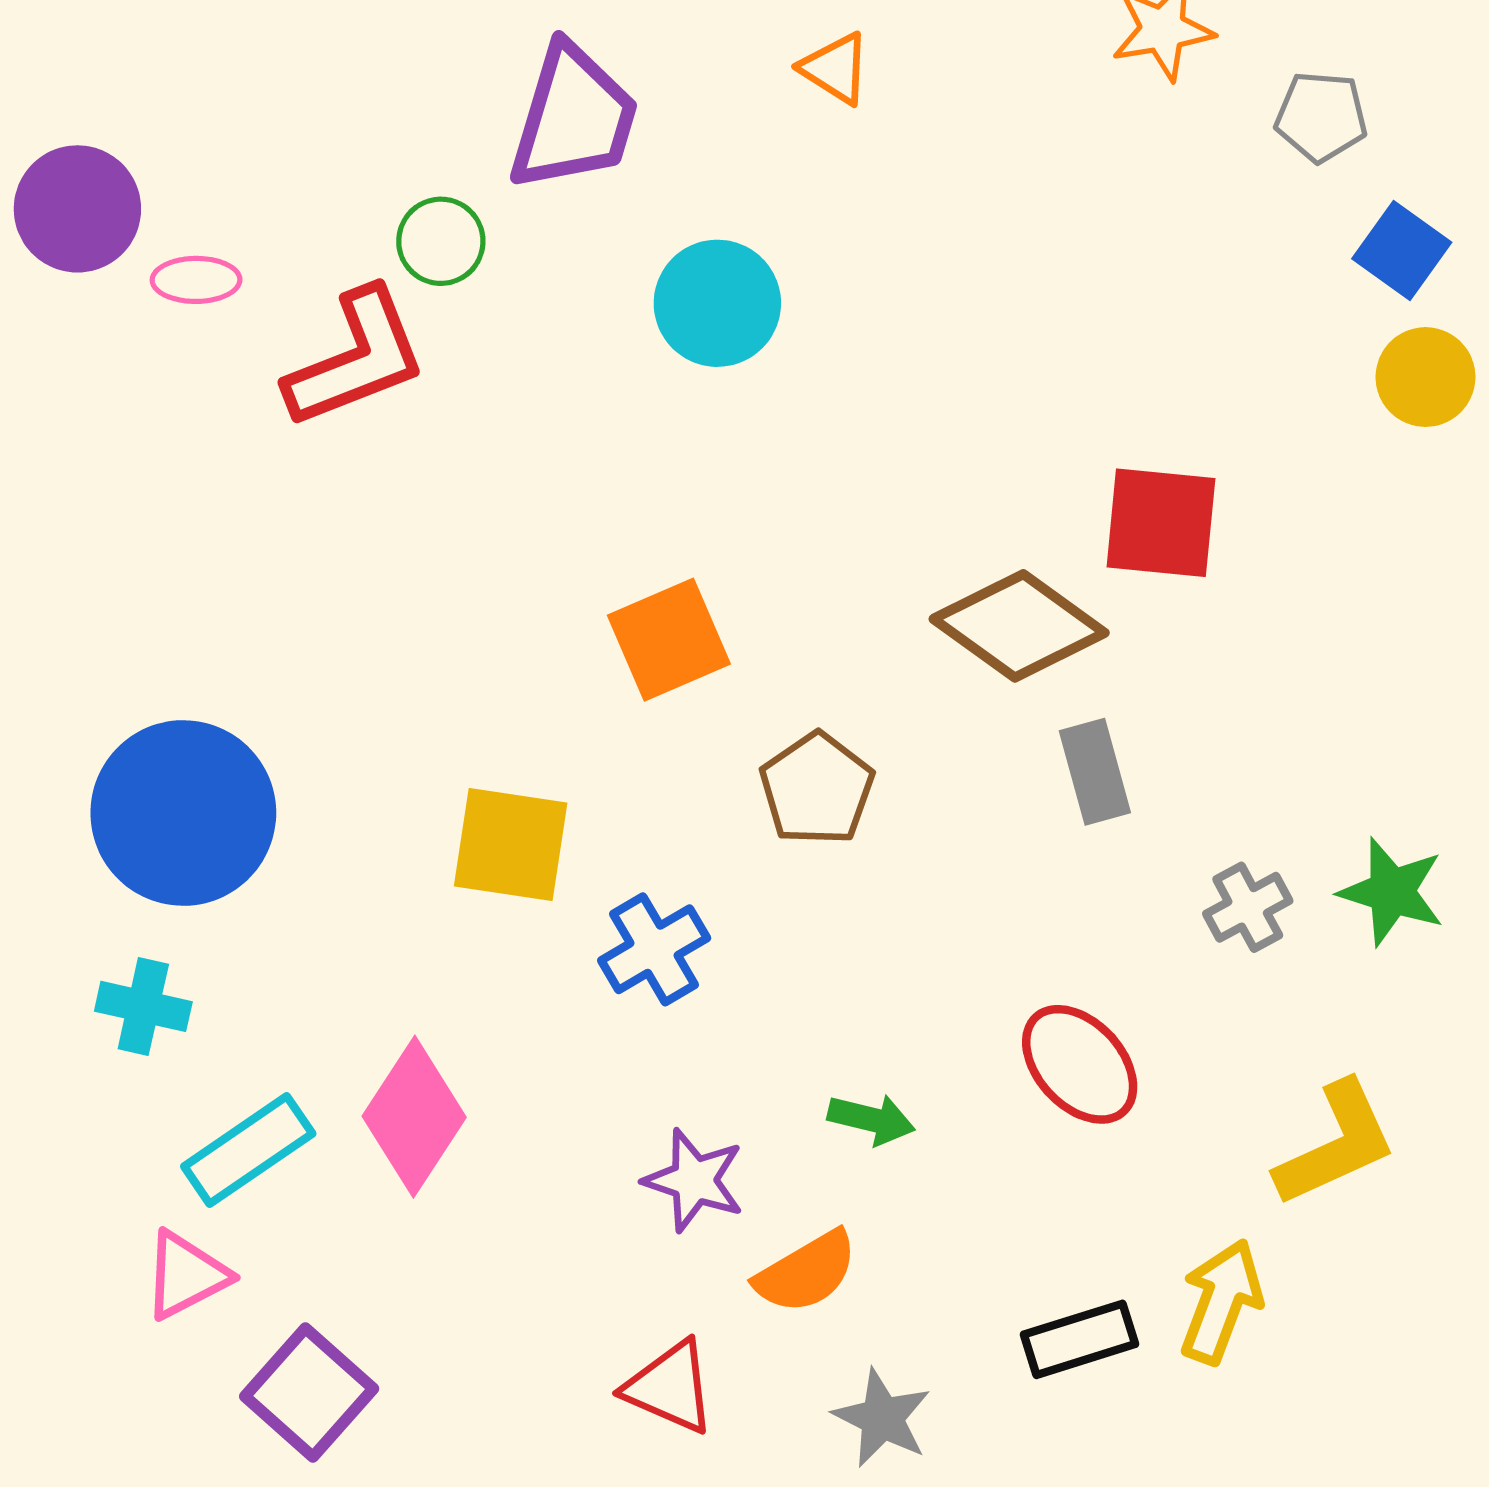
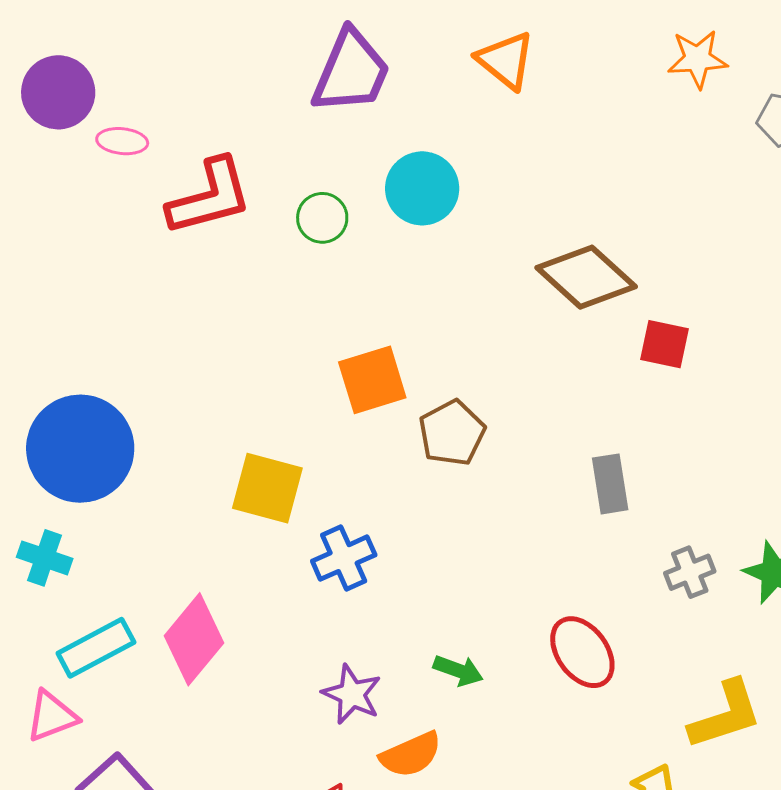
orange triangle: (835, 68) -> (506, 60), size x1.4
green circle: (441, 241) -> (322, 218), moved
red square: (1161, 523) -> (665, 344), size x0.7
brown diamond: (1019, 626) -> (586, 277), moved
brown pentagon: (817, 789) -> (452, 433), moved

